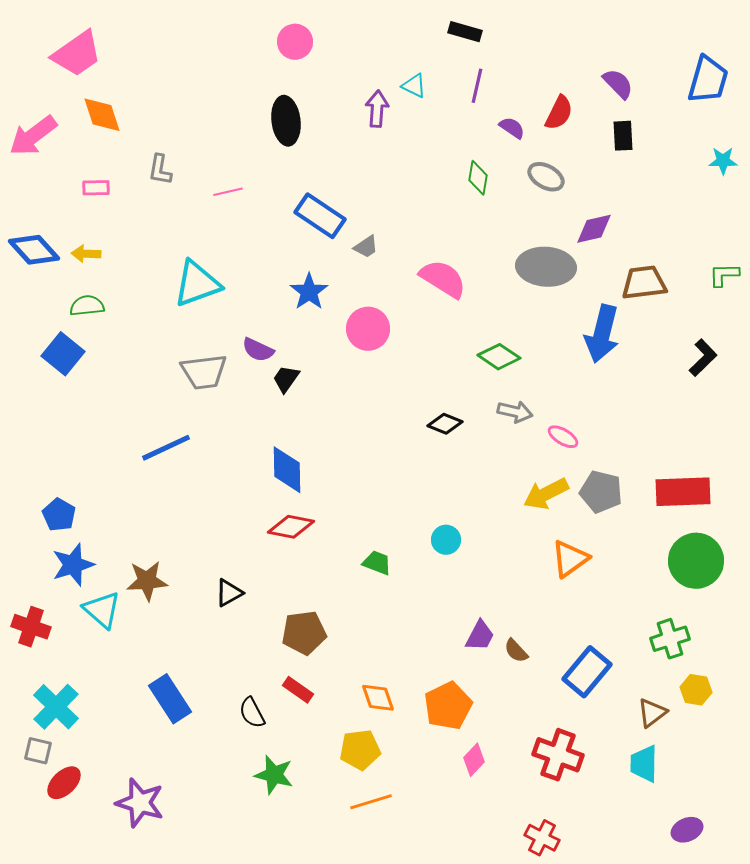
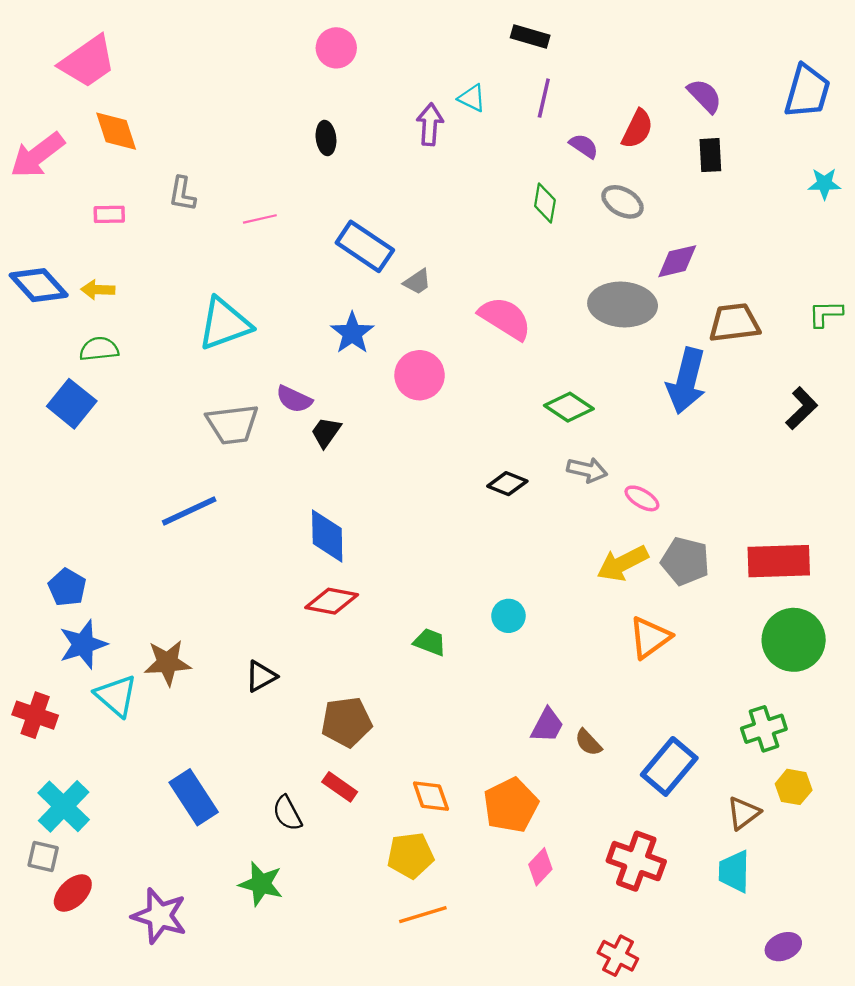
black ellipse: (286, 121) -> (326, 138), size x0.6
green star: (274, 775) -> (261, 884), moved

